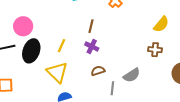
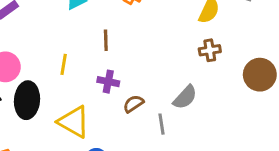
yellow line: (61, 46) -> (64, 64), moved
purple cross: (92, 46) -> (108, 82), moved

